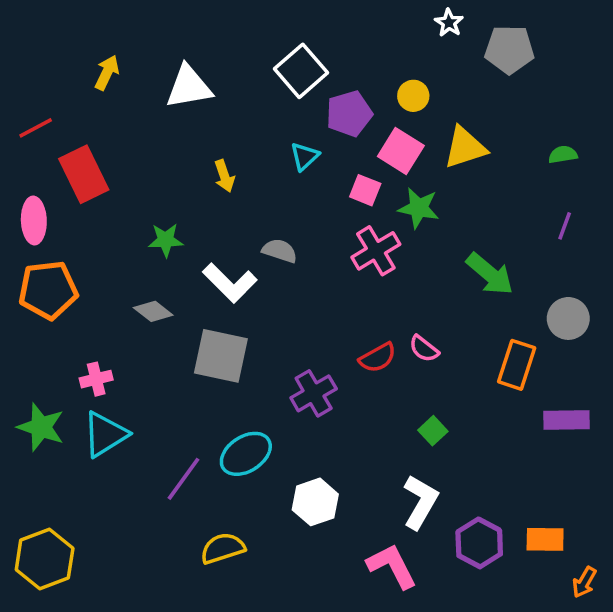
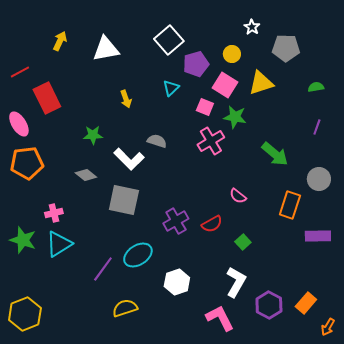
white star: (449, 23) -> (252, 27), moved
gray pentagon: (509, 49) -> (286, 48), moved
pink ellipse: (34, 220) -> (19, 124), turned -30
red semicircle: (378, 358) -> (212, 224), moved
orange rectangle: (545, 539) -> (306, 303), turned -50

